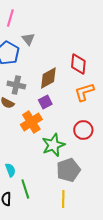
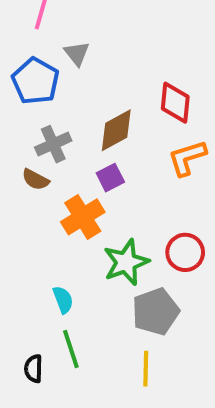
gray cross: (16, 85) -> (53, 144), turned -36
red circle: (83, 130) -> (185, 252), moved
cyan semicircle: (10, 170) -> (63, 300), moved

